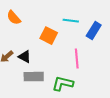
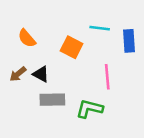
orange semicircle: (14, 18) -> (27, 38), moved
blue rectangle: (94, 31) -> (129, 41), turned -36

